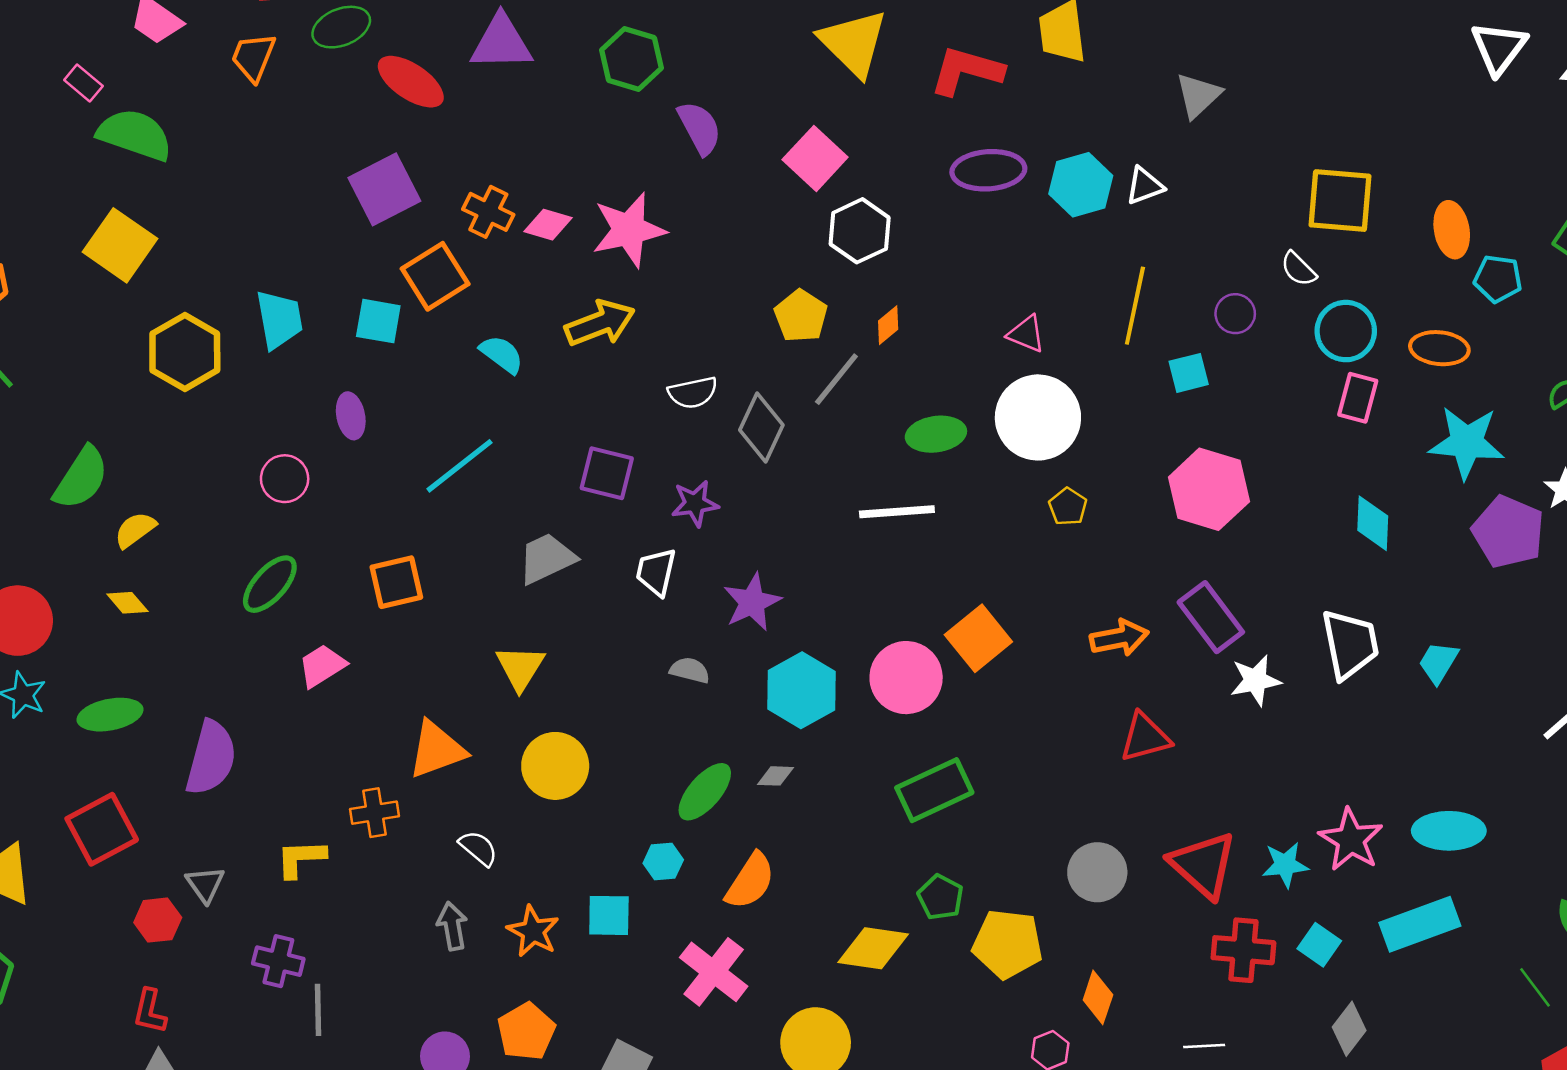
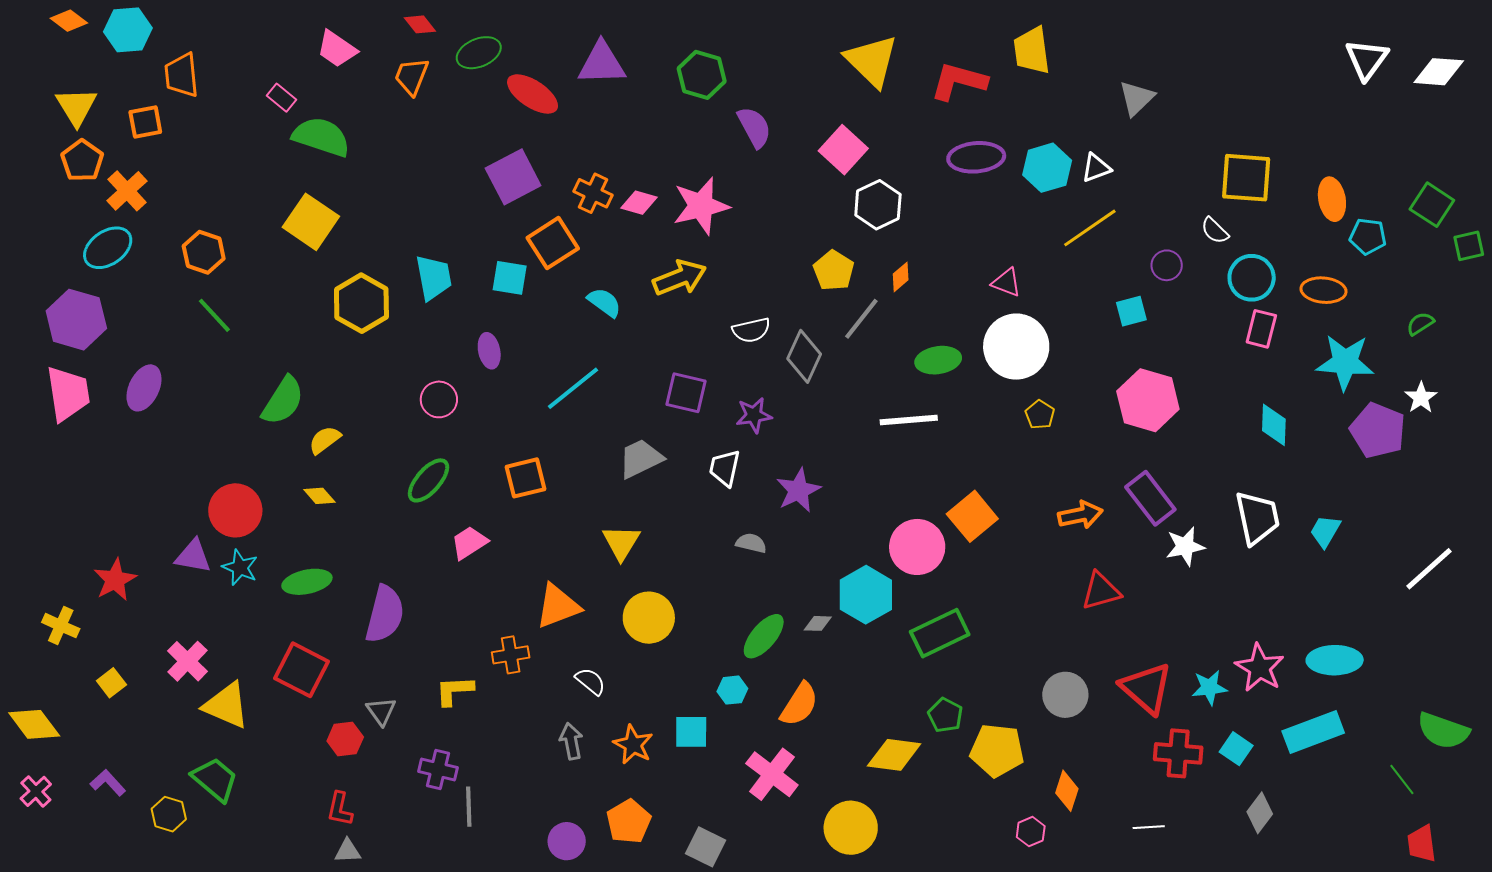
yellow line: (1135, 306) -> (1090, 228), moved, turned 44
cyan hexagon: (802, 690) -> (866, 595), moved
red square: (102, 829) -> (301, 670), turned -34

